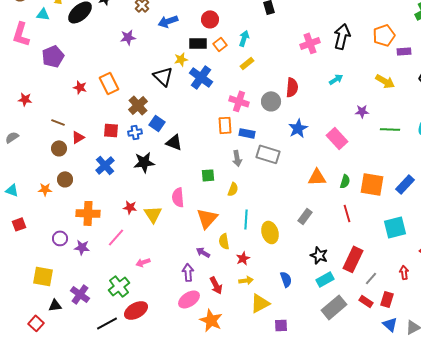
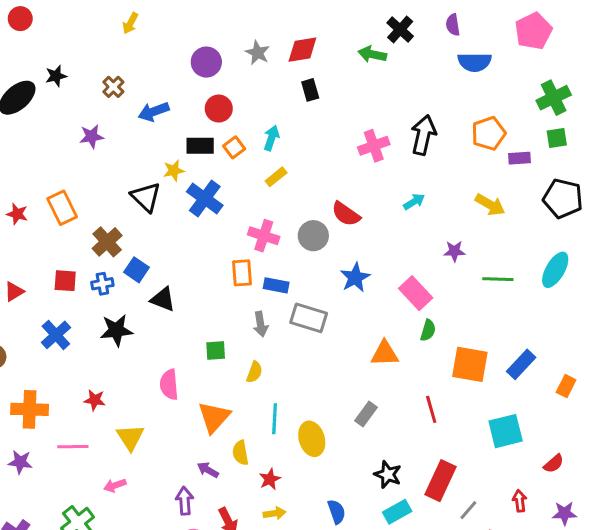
red semicircle: (292, 87) -> (346, 214), turned 120
green semicircle: (345, 181) -> (428, 330), moved
yellow triangle: (153, 214) -> (130, 437), moved
pink line: (116, 237) -> (73, 447), turned 48

